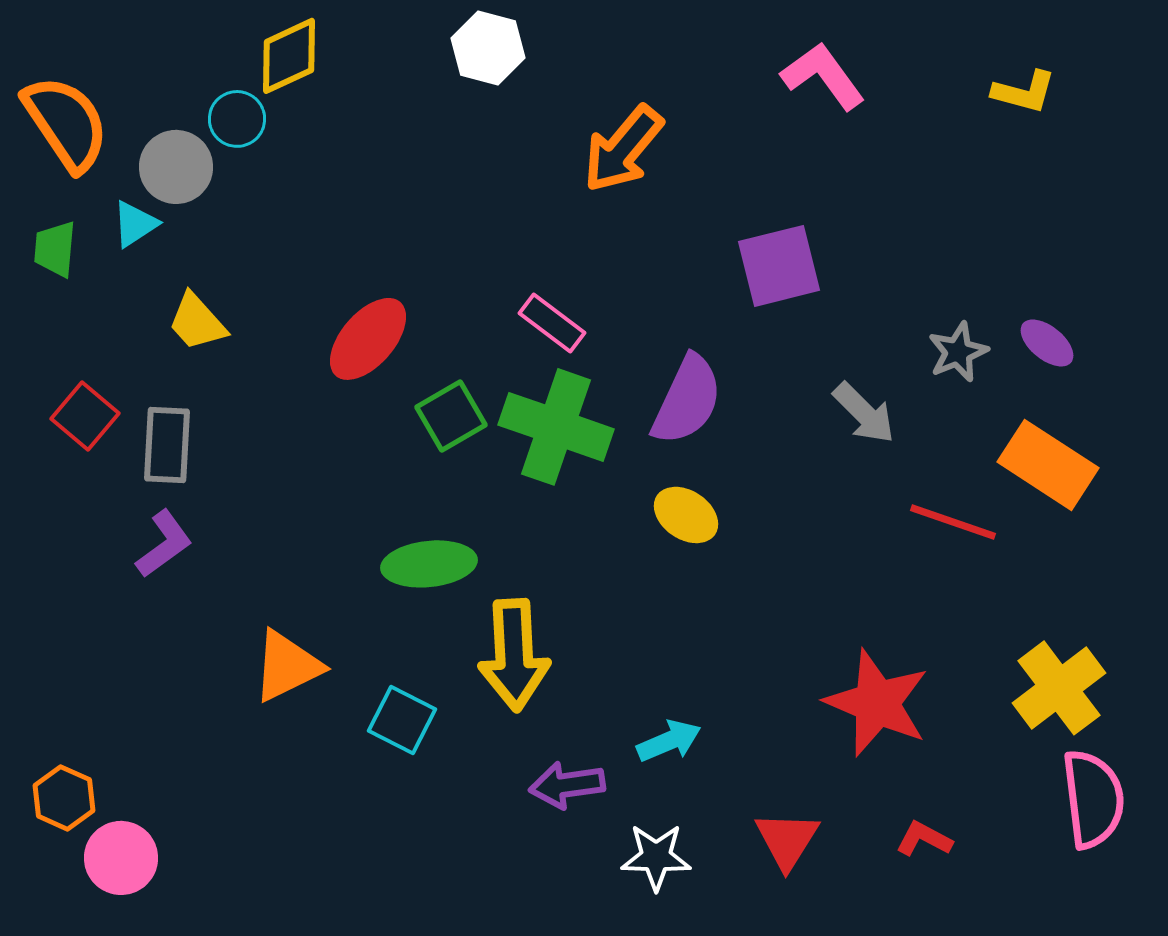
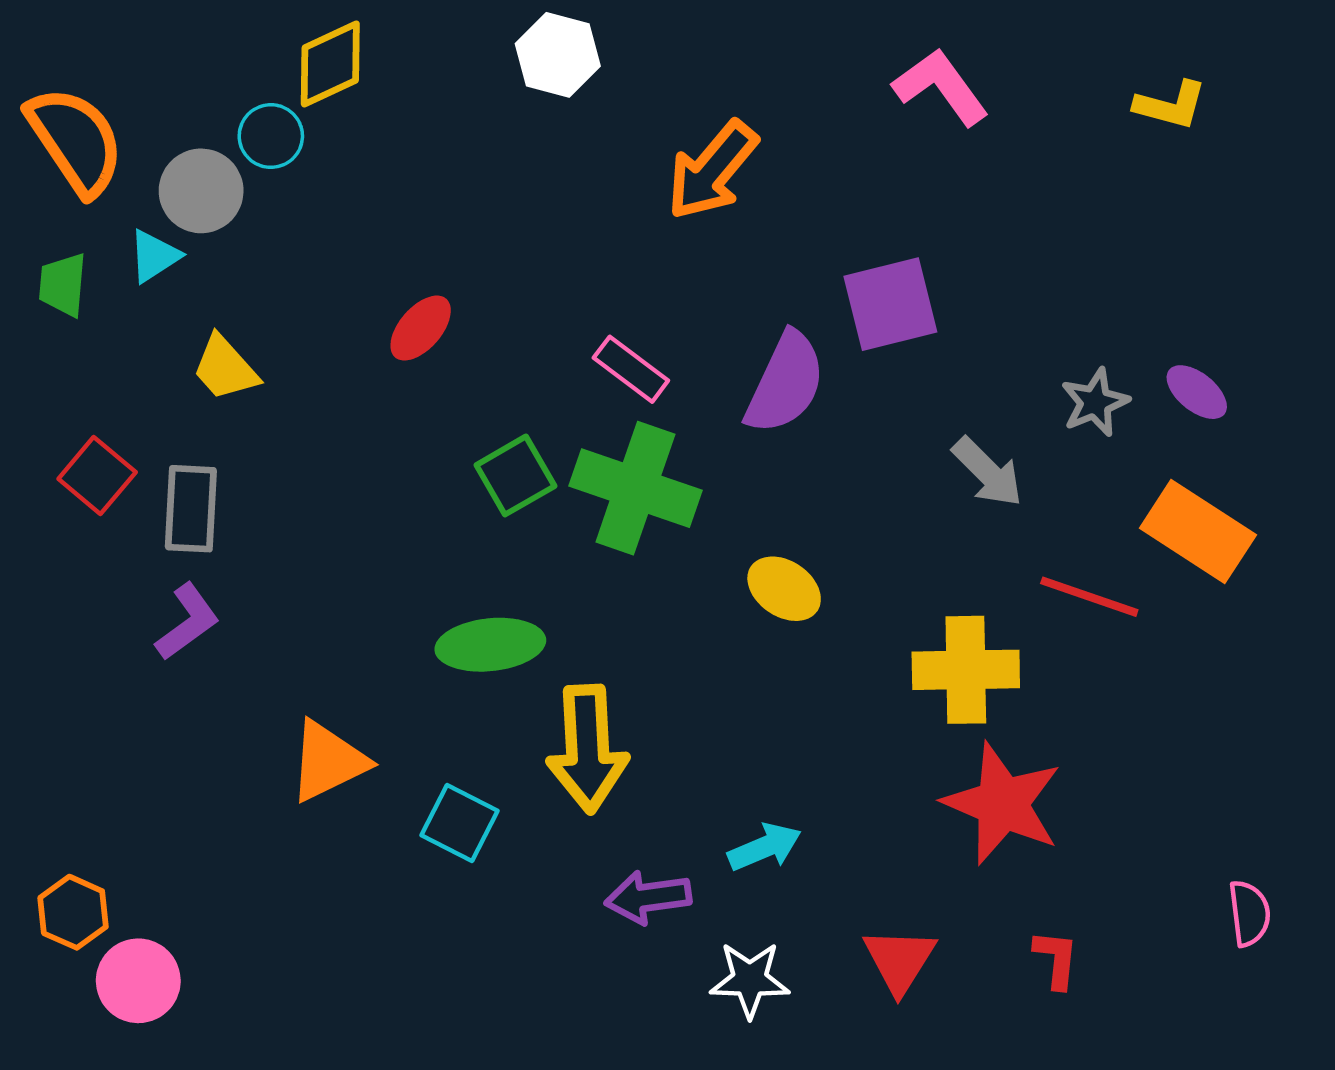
red ellipse: (368, 339) -> (421, 328), moved, size x0.7
purple semicircle: (687, 400) -> (785, 383), moved
yellow cross: (1059, 688) -> (966, 670), moved, turned 36
pink semicircle: (1093, 799) -> (1249, 913), size x0.6
red L-shape: (924, 839) -> (1056, 959), turned 68

